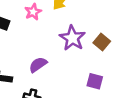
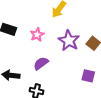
pink star: (33, 12) -> (37, 35), moved

